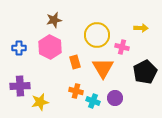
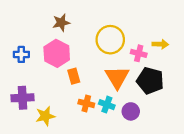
yellow arrow: (141, 28) -> (160, 44), moved
orange rectangle: (75, 62) -> (74, 76), moved
black pentagon: (145, 72) -> (150, 81), moved, turned -30
cyan cross: (93, 101) -> (107, 105), moved

